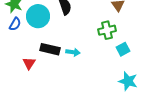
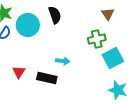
black rectangle: (50, 49) -> (47, 78), moved
cyan square: (123, 49) -> (113, 58), size x1.5

